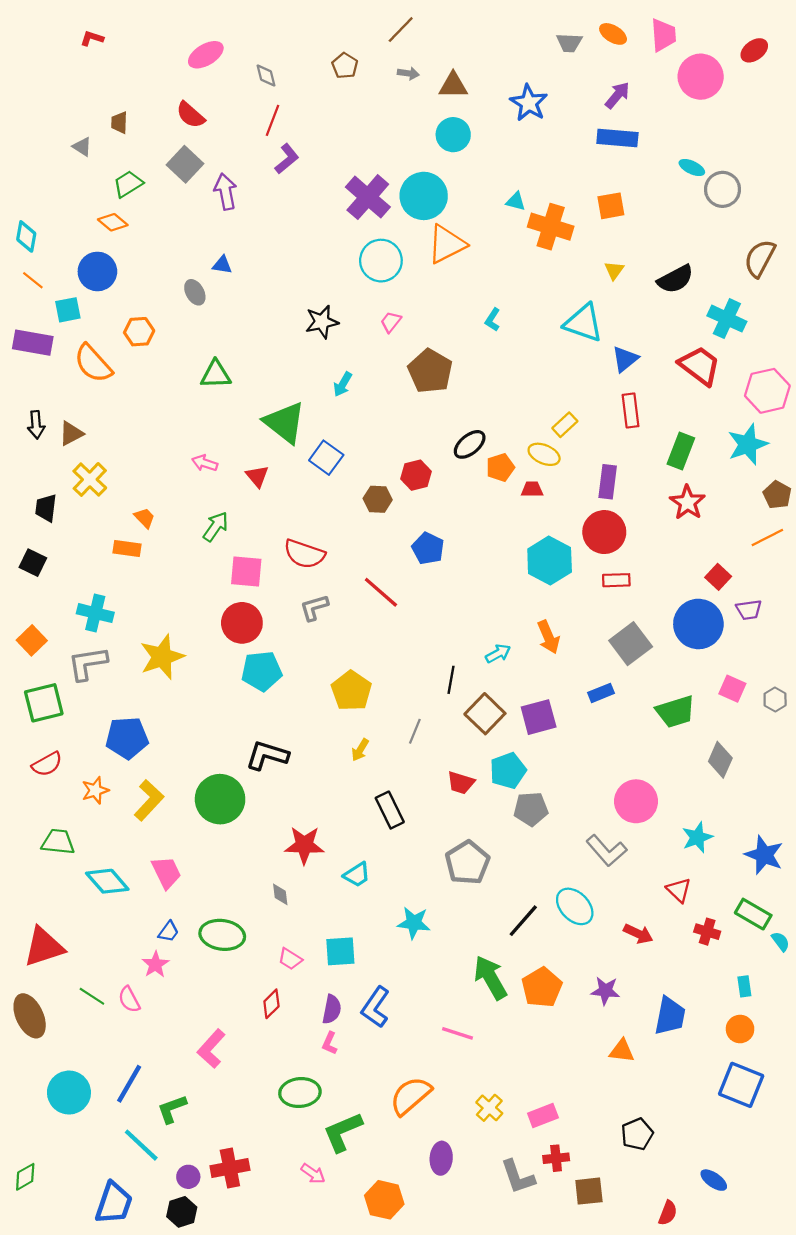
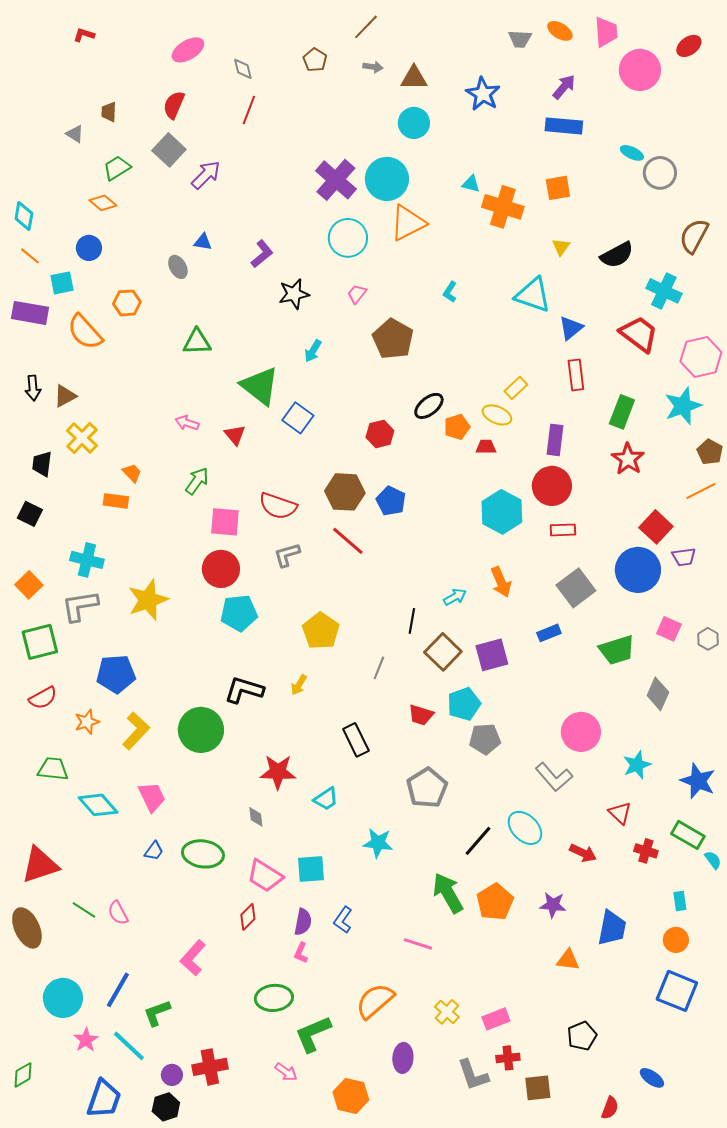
red semicircle: (190, 115) -> (174, 105), turned 72
purple L-shape: (287, 159) -> (262, 254), moved
purple arrow: (226, 192) -> (206, 175), turned 56
blue circle: (97, 271) -> (89, 248), size x0.7
brown hexagon: (378, 499) -> (345, 492), moved, size x1.5
red square: (718, 577) -> (656, 527), size x1.4
yellow arrow: (360, 750) -> (299, 685), moved
pink trapezoid: (290, 959) -> (265, 876), size x1.6
pink star: (155, 964) -> (86, 1040), moved
blue L-shape: (375, 1007) -> (343, 920), size x0.7

